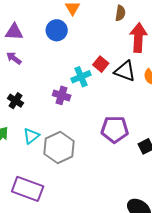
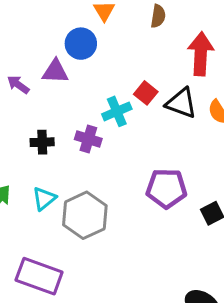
brown semicircle: (120, 13) -> (158, 16), moved
purple triangle: (14, 32) -> (55, 71), moved
black cross: (16, 101) -> (42, 142), moved, turned -35

